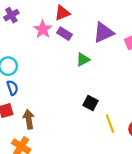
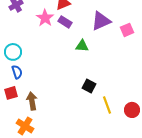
green triangle: (83, 60) -> (82, 46), turned 32

